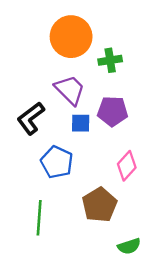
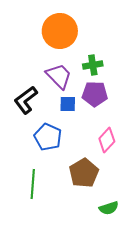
green cross: (110, 60) -> (93, 65), moved

